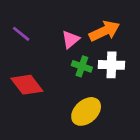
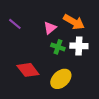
orange arrow: (104, 31) -> (74, 22), turned 55
red diamond: (27, 85) -> (28, 70), moved

